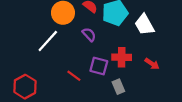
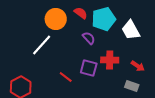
purple semicircle: (89, 34) -> (89, 38), moved
gray rectangle: (118, 87) -> (132, 86), moved, turned -48

